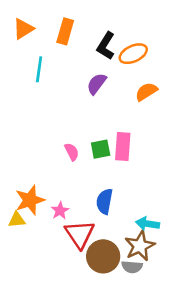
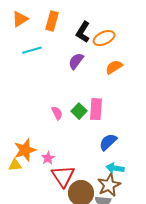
cyan line: (39, 69) -> (32, 50), turned 66
green square: (101, 149) -> (79, 111), turned -35
blue semicircle: (104, 201) -> (108, 142), moved, turned 36

